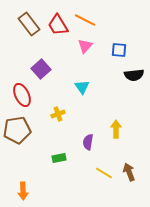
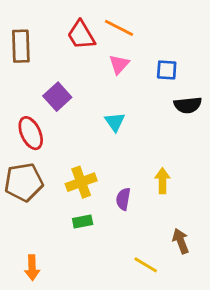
brown rectangle: (29, 24) -> (21, 46), moved, turned 35
yellow cross: (58, 114) -> (81, 182), moved, size x1.5
yellow line: (104, 173) -> (146, 265), moved

